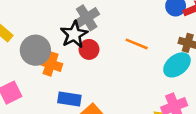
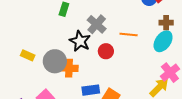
gray cross: (87, 18) -> (97, 24), moved
red circle: (89, 49) -> (106, 51), moved

